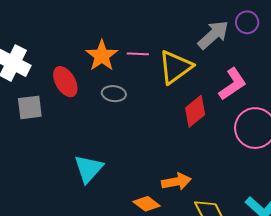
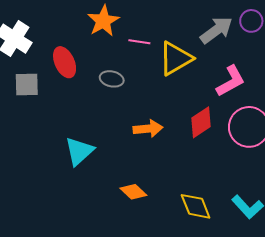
orange star: (102, 56) -> (103, 21), moved
red diamond: (195, 111) -> (201, 122), moved
orange arrow: (176, 182) -> (148, 129), moved

